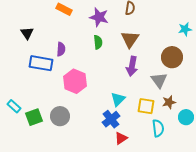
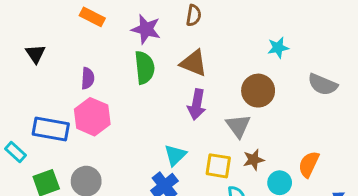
brown triangle: (130, 39) -> (194, 63), turned -42
green semicircle: (98, 42) -> (144, 68), size x1.5
blue rectangle: (41, 63) -> (51, 129), moved
pink hexagon: (75, 81) -> (92, 117), moved
cyan rectangle: (14, 106) -> (15, 152), moved

